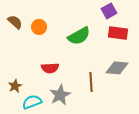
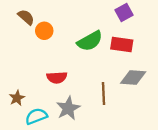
brown semicircle: (15, 22) -> (26, 17), moved
red rectangle: (118, 33) -> (122, 44), moved

